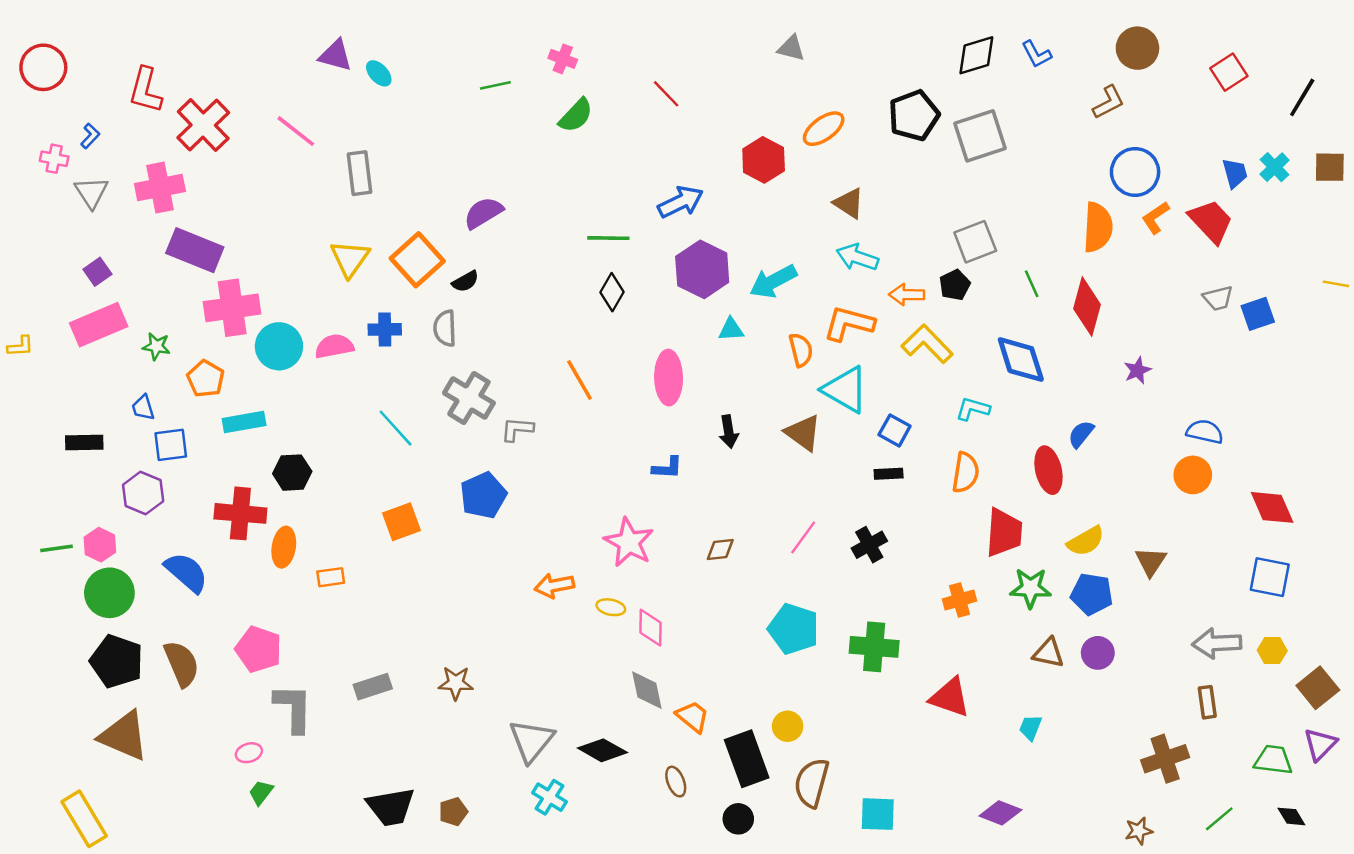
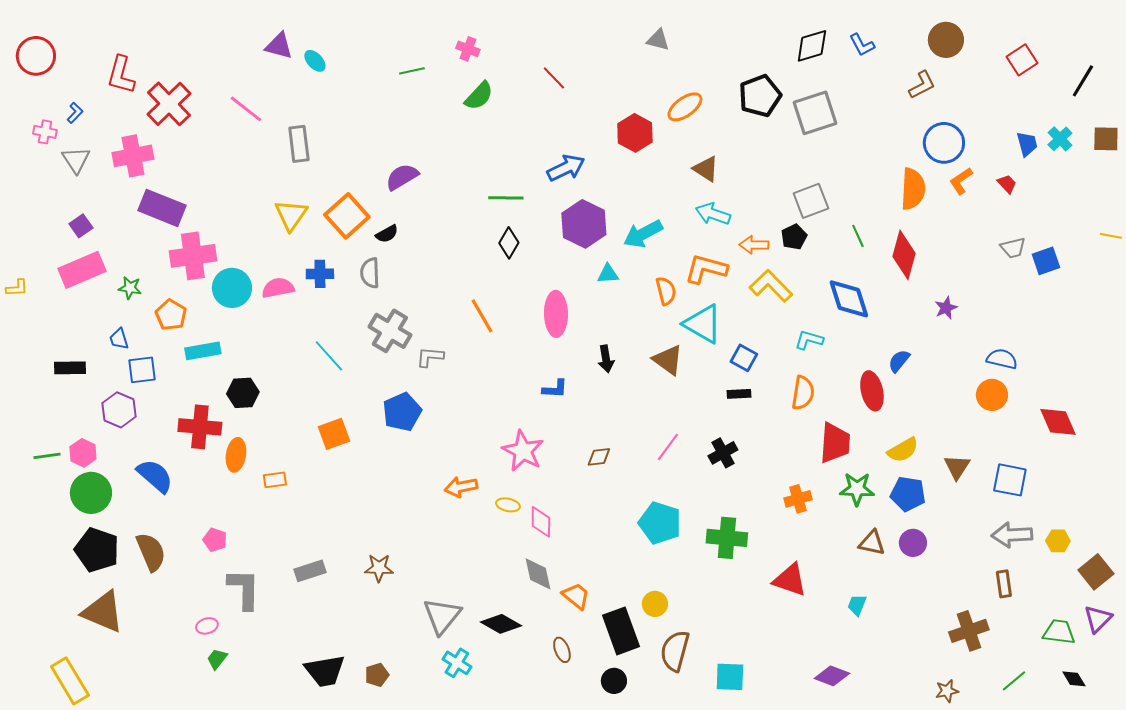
red trapezoid: (1211, 221) -> (1007, 184), size x0.5
blue square: (1270, 577) -> (1010, 480), moved
pink pentagon: (259, 649) -> (215, 540), size x0.6

